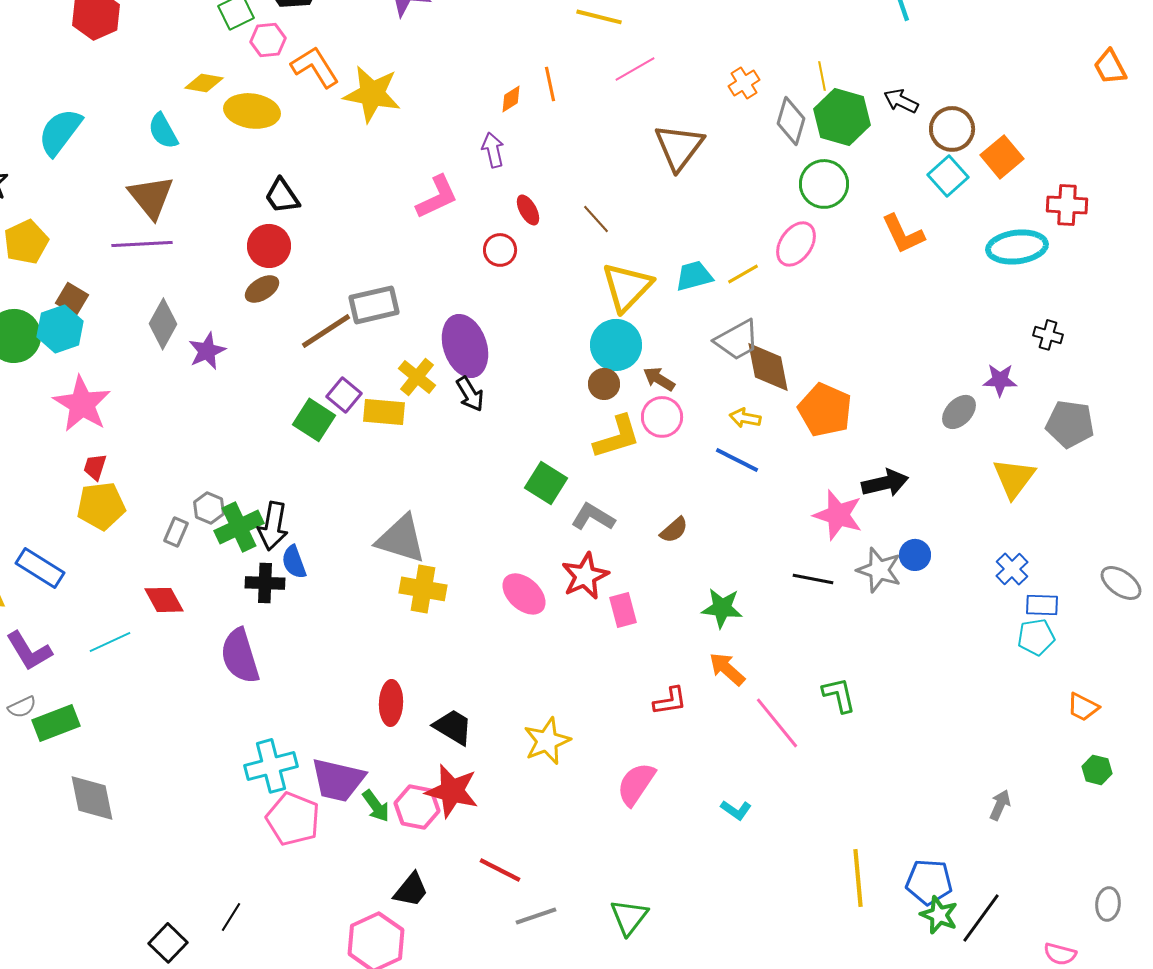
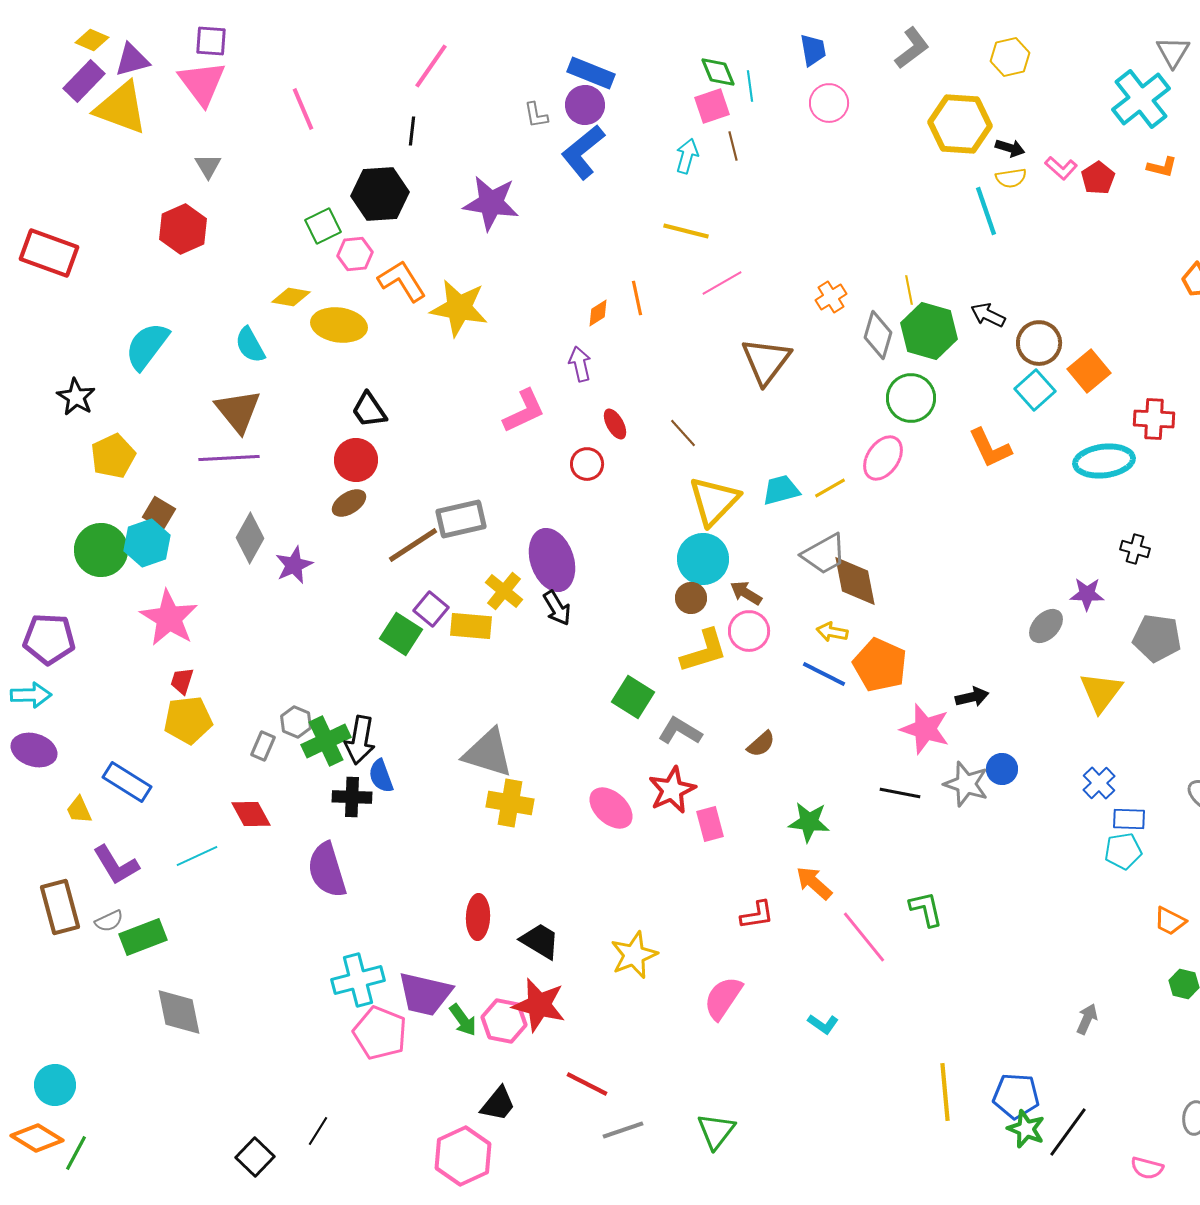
orange pentagon: (825, 410) -> (880, 665), moved
black arrow: (885, 483) -> (972, 697), size x0.7

